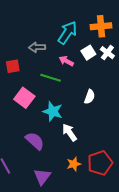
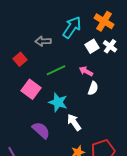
orange cross: (101, 26) -> (104, 21), turned 36
pink arrow: (66, 61) -> (86, 71), moved
red square: (13, 66) -> (20, 59), turned -32
green line: (51, 78) -> (56, 70), turned -42

